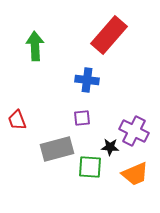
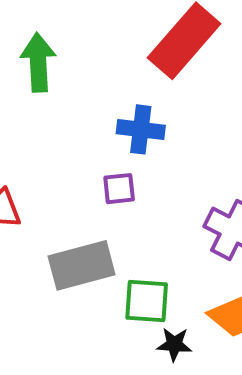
purple square: (82, 118) -> (119, 189), moved
black star: (110, 147) -> (174, 344), moved

